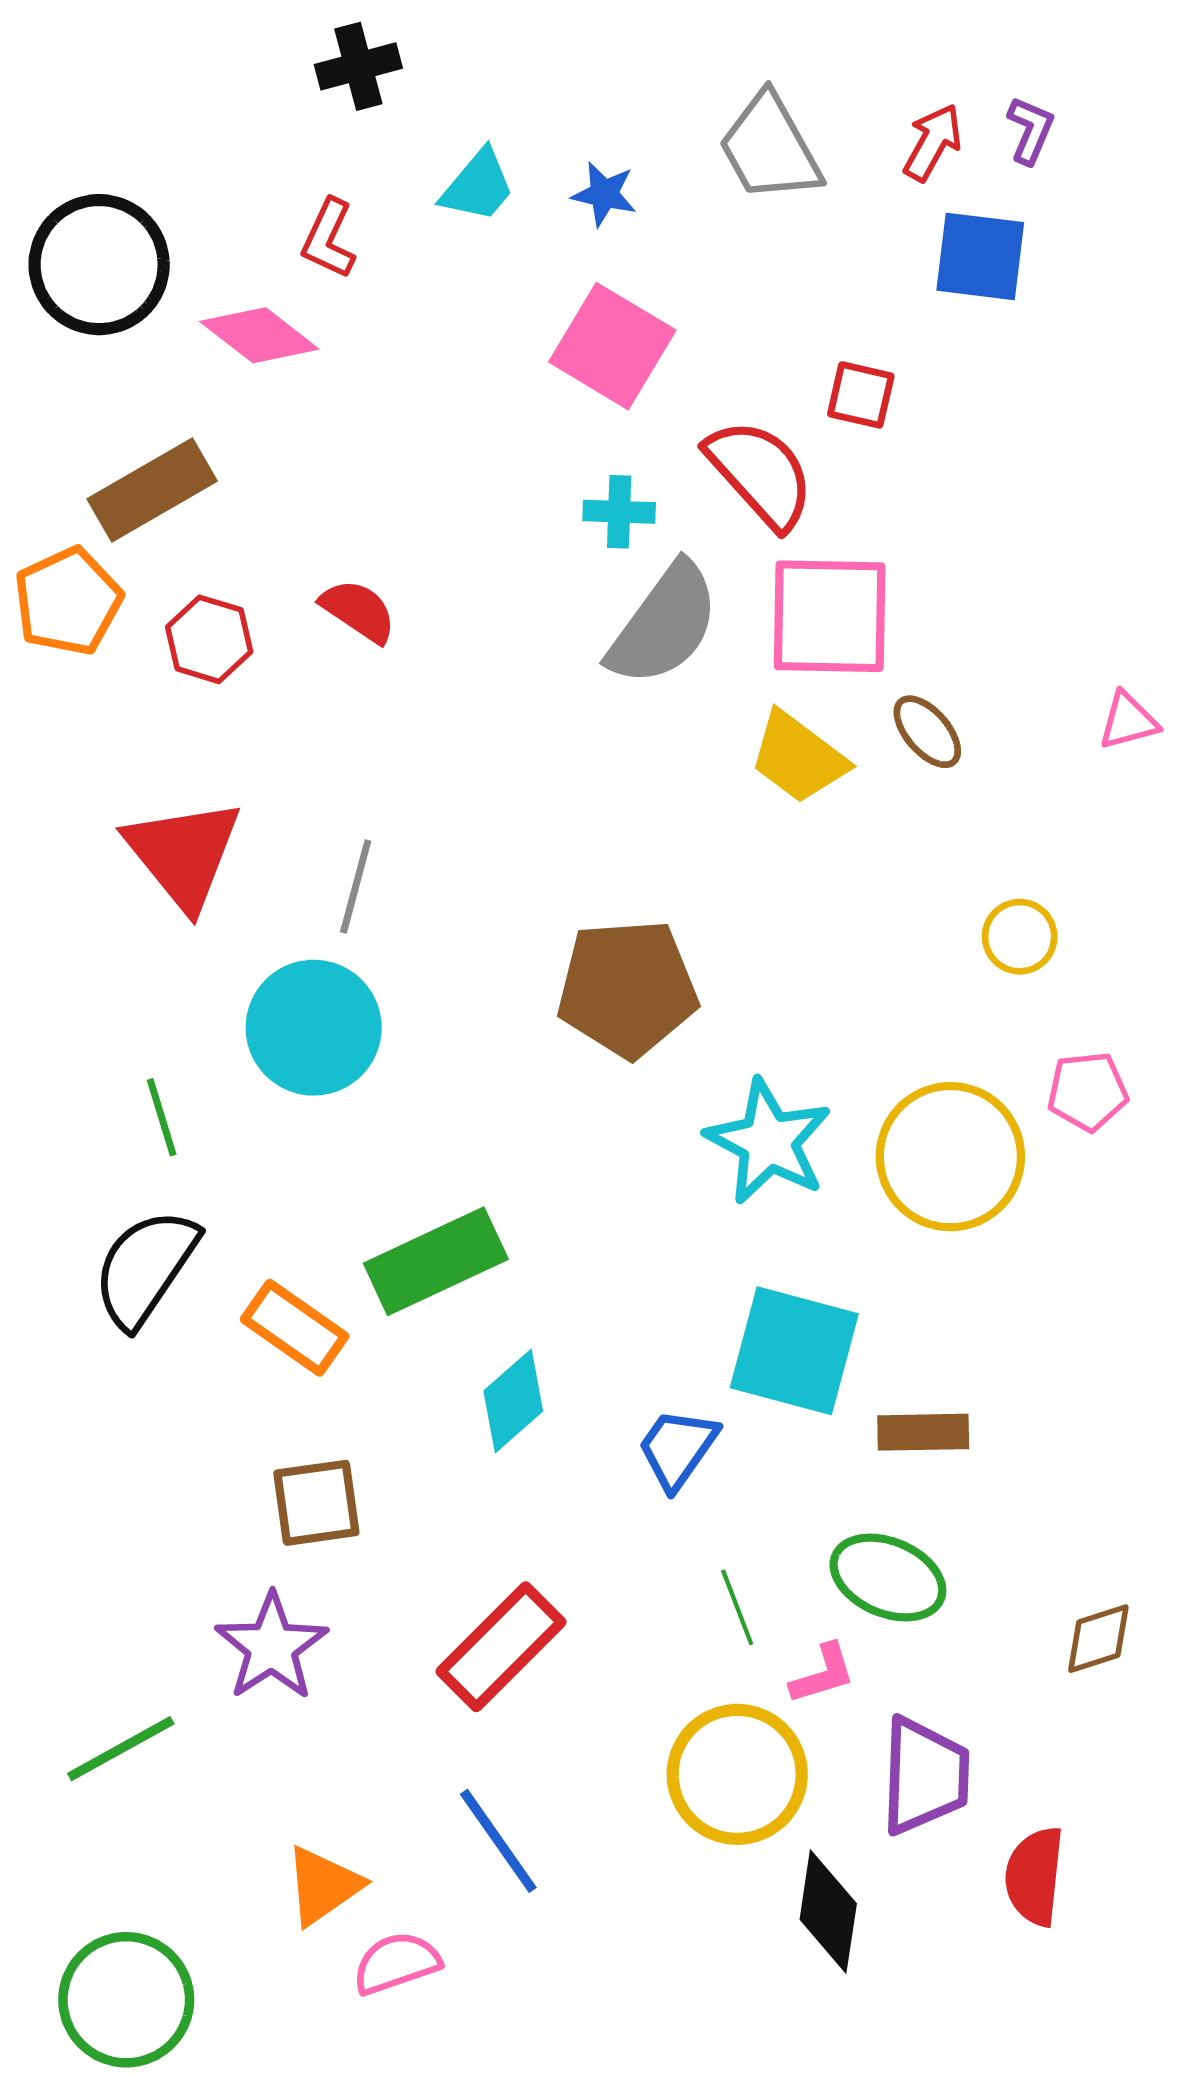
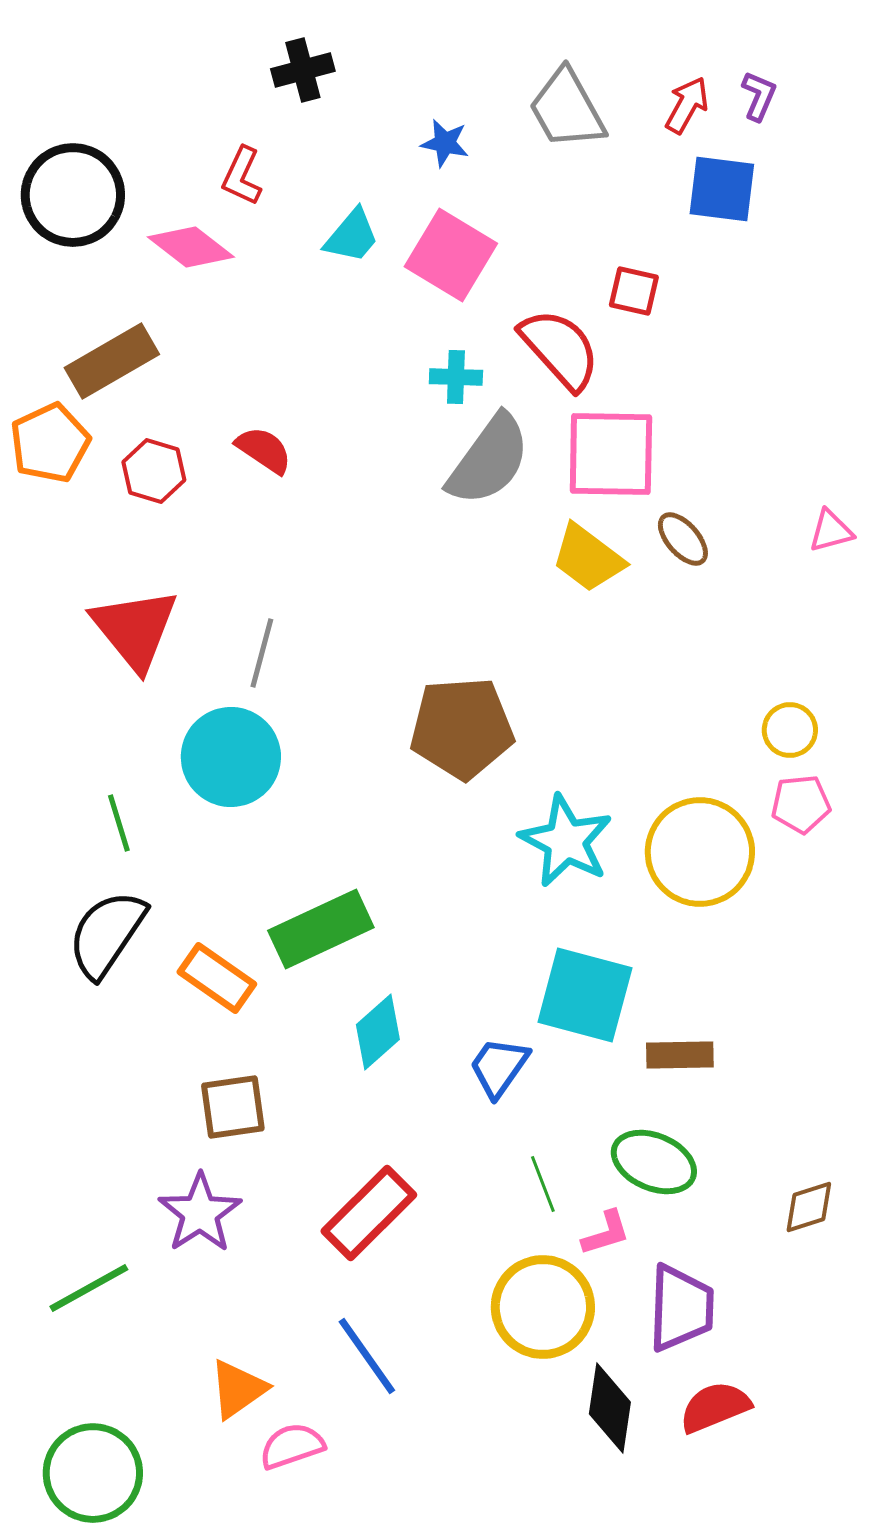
black cross: (358, 66) -> (303, 70), moved
cyan trapezoid: (478, 186) -> (352, 236), moved
yellow circle: (1020, 937) -> (790, 730), moved
red semicircle: (1035, 1876) -> (715, 1407), moved, turned 62

